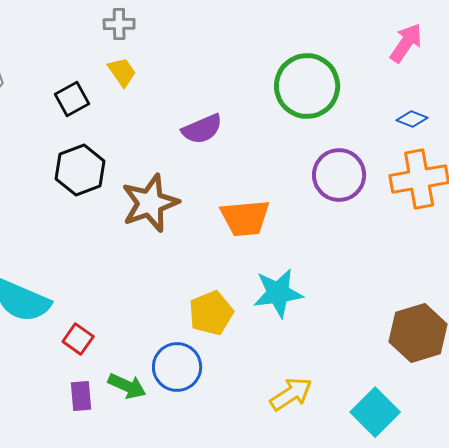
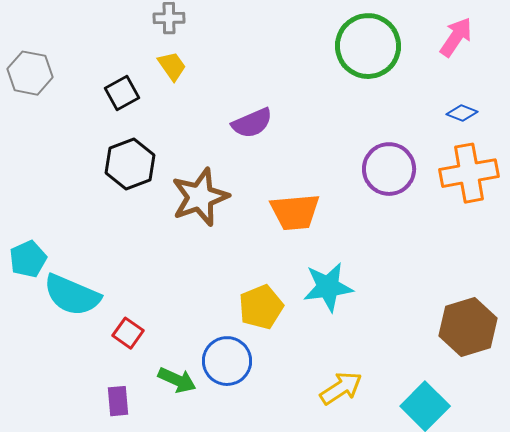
green circle: (307, 86) -> (368, 46), moved
purple rectangle: (81, 396) -> (118, 401), moved

